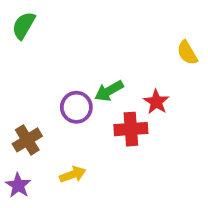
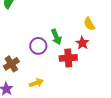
yellow semicircle: (187, 53) -> (89, 24), moved
green arrow: (109, 91) -> (56, 37), turned -84

